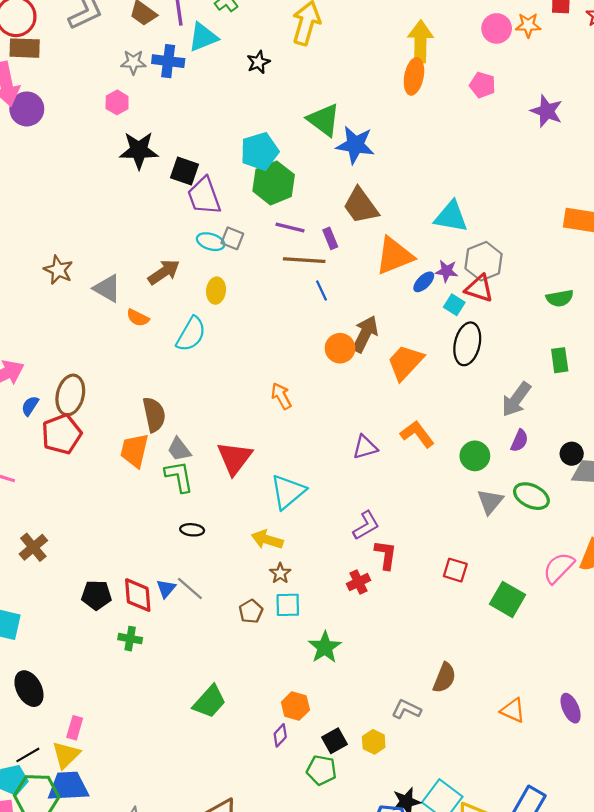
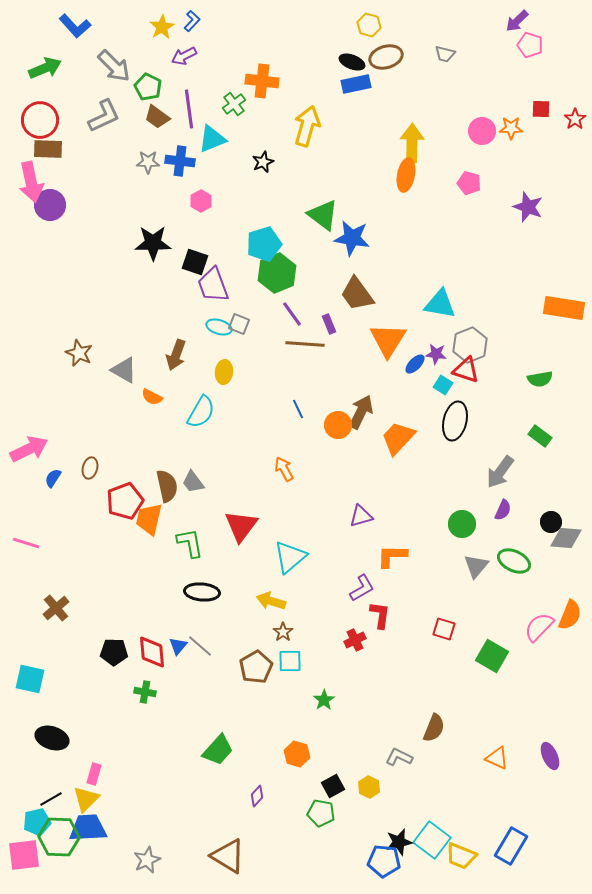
pink hexagon: (117, 102) -> (201, 201), moved
purple line: (290, 227) -> (292, 314), turned 40
orange triangle: (394, 256) -> (388, 340), turned -36
brown arrow: (164, 272) -> (176, 355), turned 144
blue line: (322, 291) -> (298, 409), moved
green rectangle: (560, 360) -> (540, 436), turned -45
brown ellipse: (70, 395) -> (90, 468), size x0.6
red pentagon: (62, 434) -> (125, 501), moved
orange L-shape: (417, 434) -> (392, 556), moved, turned -52
gray trapezoid: (179, 449) -> (193, 482), moved
black ellipse: (192, 530) -> (202, 592), size x1.6
brown pentagon: (251, 611) -> (256, 667), size x1.5
green star: (325, 647) -> (324, 700), size x0.7
black ellipse: (29, 689) -> (52, 738), turned -44
purple diamond: (280, 735) -> (257, 796), moved

